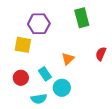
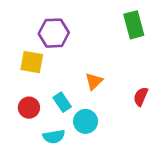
green rectangle: (82, 18) -> (134, 25), moved
red semicircle: (101, 54) -> (141, 97), moved

